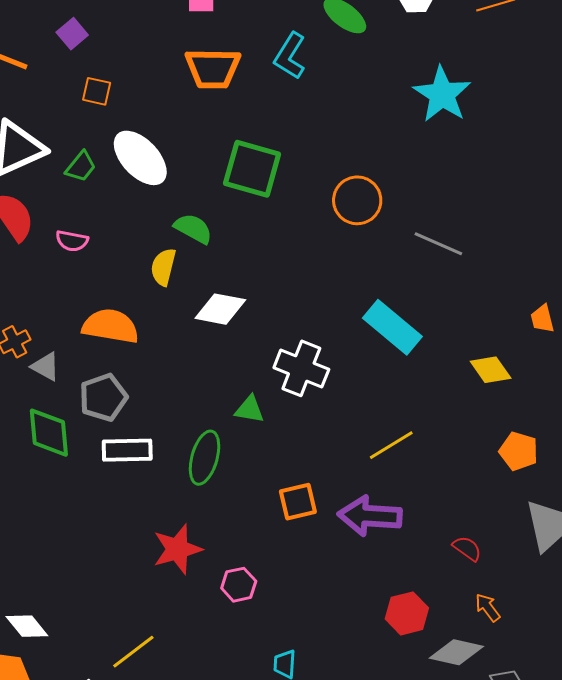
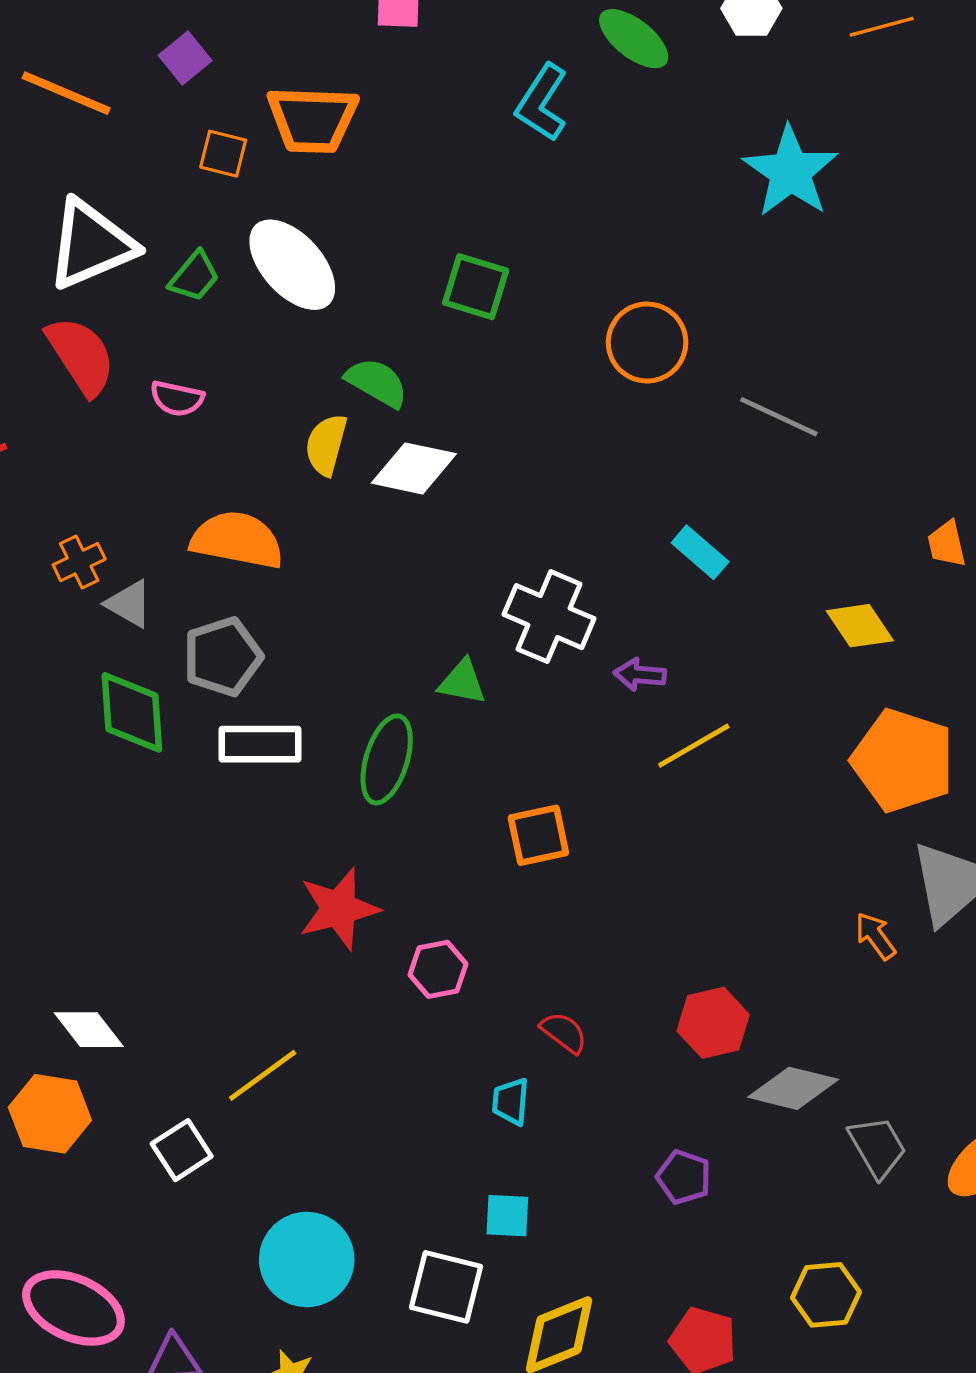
orange trapezoid: (213, 68) -> (313, 119), moved
green square: (252, 169) -> (476, 287), size x0.7
white diamond: (220, 309) -> (414, 468), moved
cyan rectangle: (392, 327) -> (700, 552), size x0.6
orange pentagon: (519, 451) -> (903, 760), size x1.6
purple arrow: (370, 516) -> (640, 675), moved, size x0.5
red semicircle: (467, 548) -> (564, 1033), moved
orange arrow: (488, 607) -> (875, 936), moved

